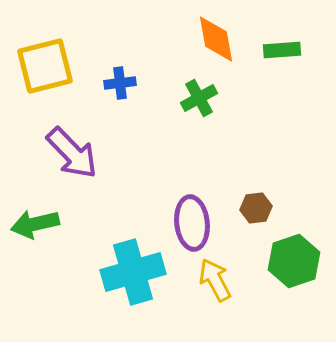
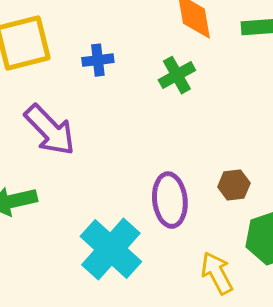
cyan cross: (133, 272) -> (111, 249), turned -32
yellow arrow: (215, 280) -> (217, 273), moved

